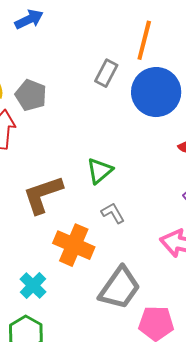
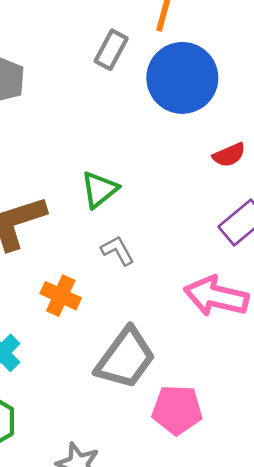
orange cross: (74, 245) -> (61, 296), size x0.7

